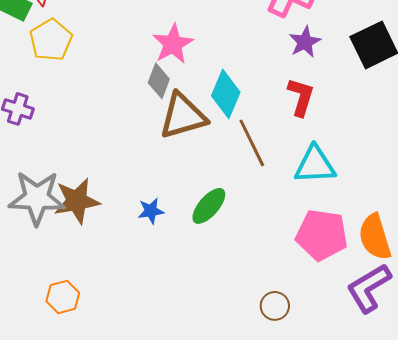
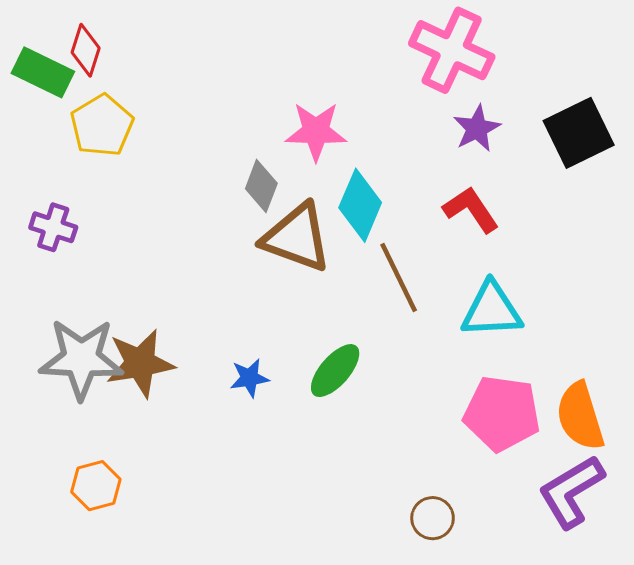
pink star: (173, 44) -> (316, 131), moved, turned 30
red L-shape: (301, 97) -> (471, 210), turned -51
brown triangle: (183, 116) -> (297, 238), turned 36
orange hexagon: (63, 297) -> (96, 486), moved

